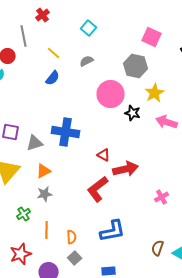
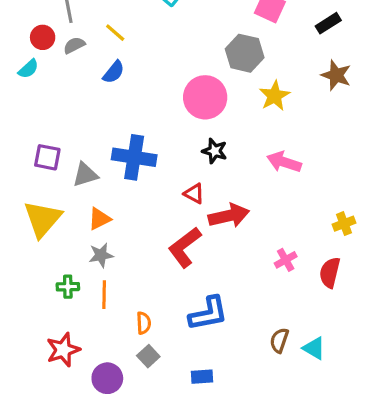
gray semicircle: (87, 61) -> (74, 45), moved
black star: (133, 113) -> (215, 151), moved
pink arrow: (167, 122) -> (284, 162), moved
green cross: (24, 214) -> (68, 287), turned 32
orange line: (47, 230) -> (104, 295), moved

